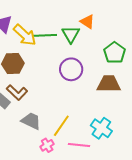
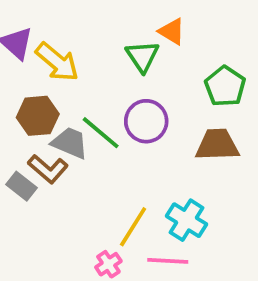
green line: (45, 35) -> (101, 133), moved, turned 45
gray trapezoid: (31, 121) -> (70, 143), moved
cyan cross: (101, 128) -> (187, 220), moved

